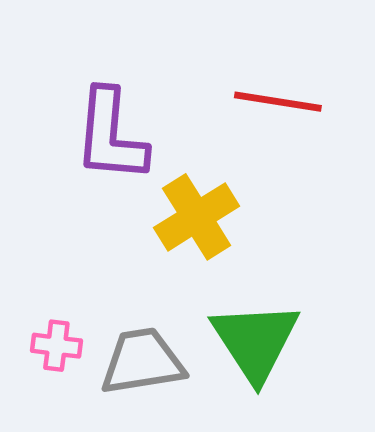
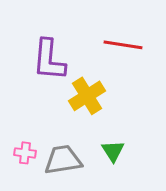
green triangle: (255, 341) -> (113, 151), size x0.6

